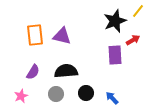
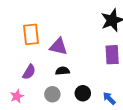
purple triangle: (62, 36) -> (58, 47), moved
black semicircle: (66, 71) -> (63, 71), size x0.6

